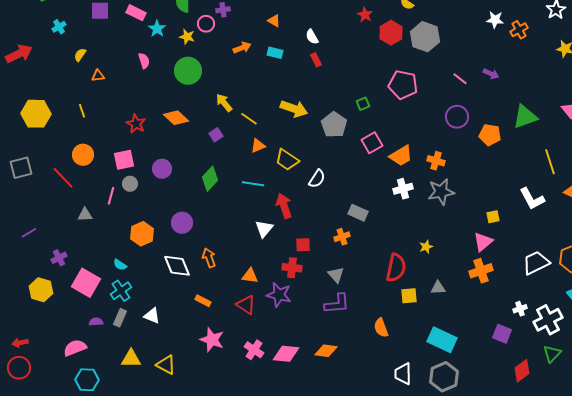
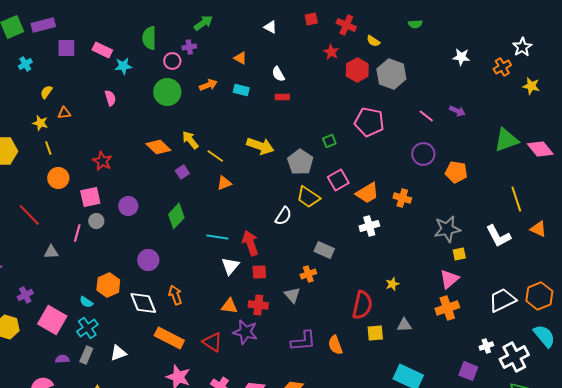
cyan star: (157, 29) -> (123, 66), turned 30
orange cross: (519, 30) -> (502, 67), moved
yellow star: (187, 37) -> (40, 123), moved
red rectangle: (316, 60) -> (282, 97), turned -64
green circle: (188, 71) -> (167, 92), moved
green triangle: (525, 117) -> (506, 140), moved
orange diamond: (176, 118) -> (158, 147), moved
orange circle: (83, 155) -> (58, 178), moved
yellow trapezoid: (287, 160) -> (308, 197), moved
cyan line: (253, 184) -> (217, 237), moved
gray star: (441, 192) -> (447, 229), moved
orange hexagon: (142, 234) -> (108, 285), moved
red square: (303, 245) -> (259, 272), moved
gray triangle: (336, 275) -> (292, 295), moved
orange triangle: (250, 276) -> (229, 306), moved
orange rectangle: (203, 301) -> (169, 338), size x1.8
white triangle: (152, 316) -> (118, 353), turned -42
orange semicircle: (381, 328) -> (335, 345), moved

